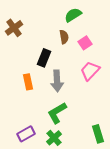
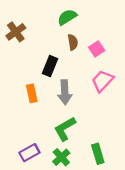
green semicircle: (73, 15) -> (67, 17), moved
green rectangle: (98, 134) -> (98, 154), moved

